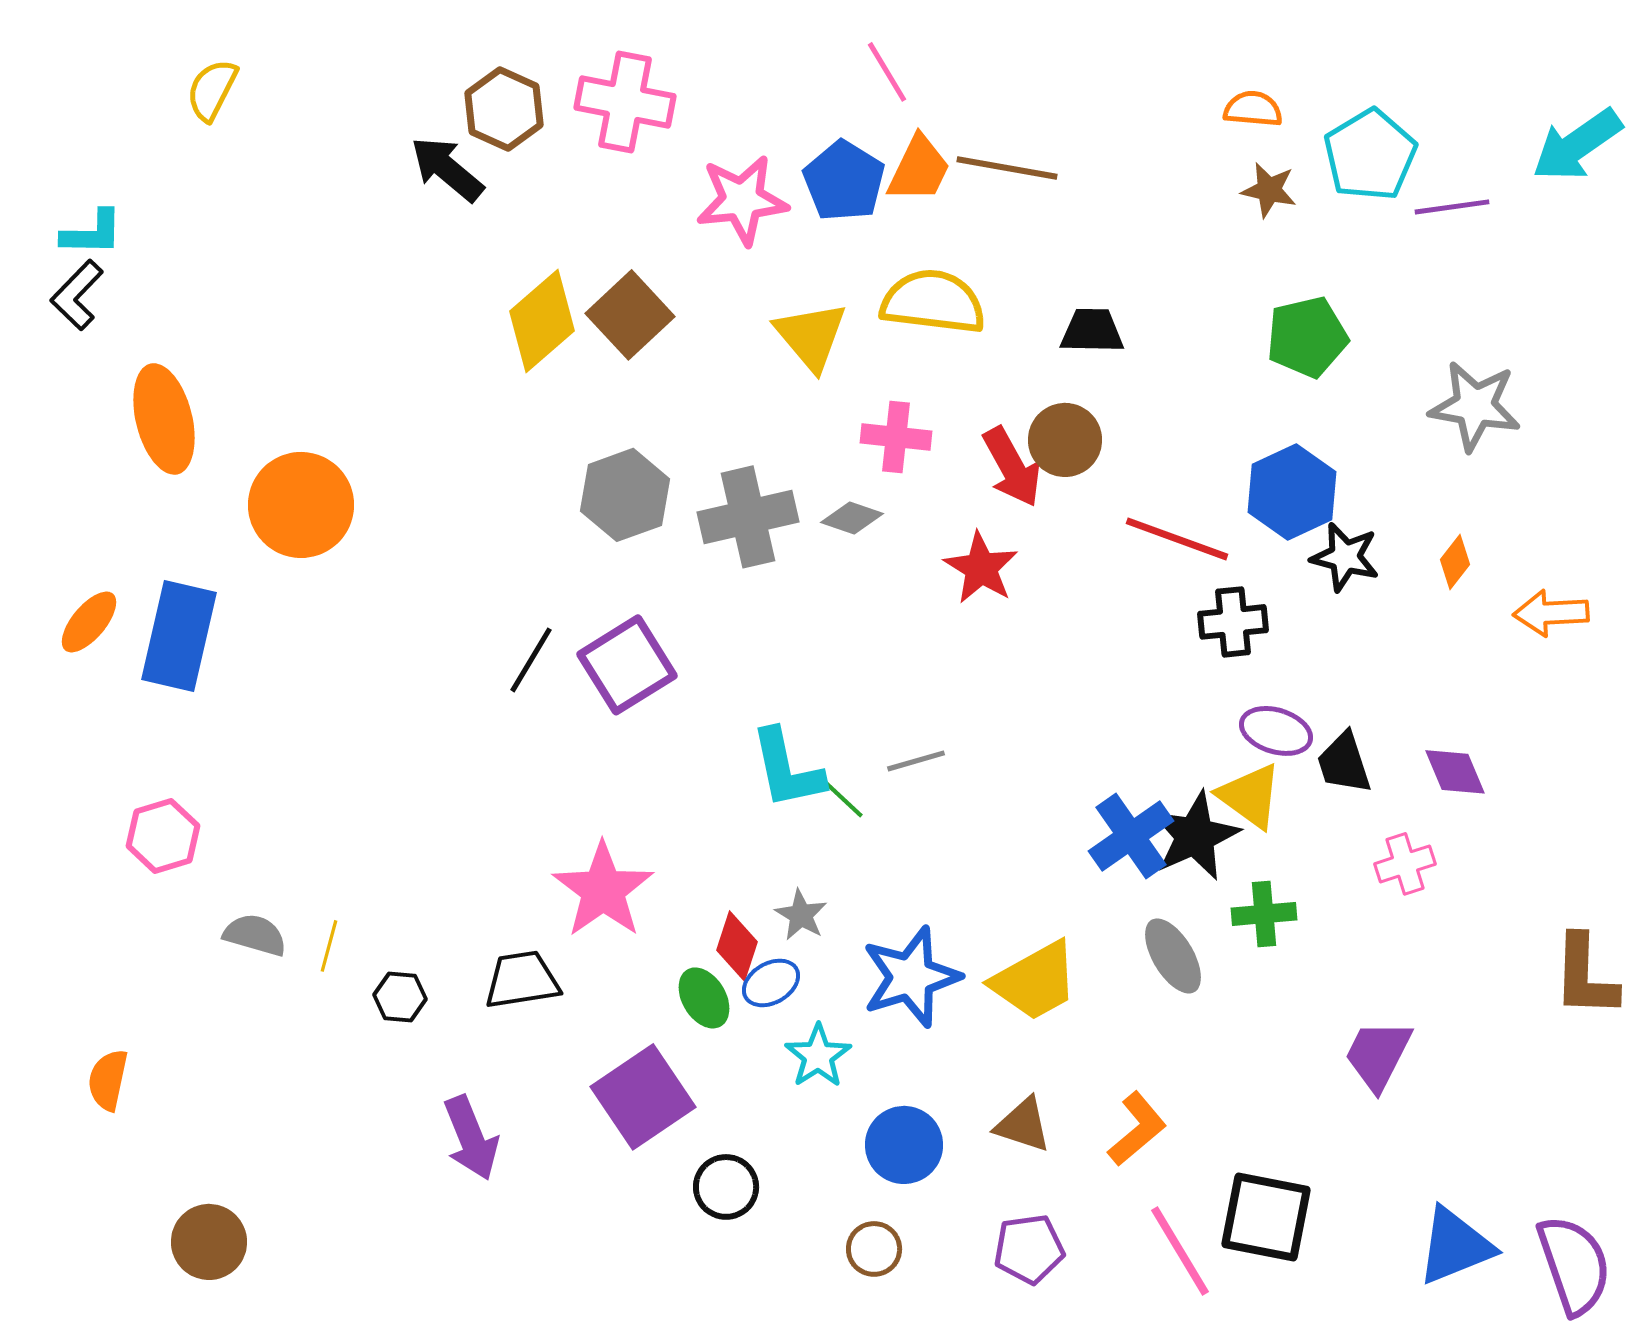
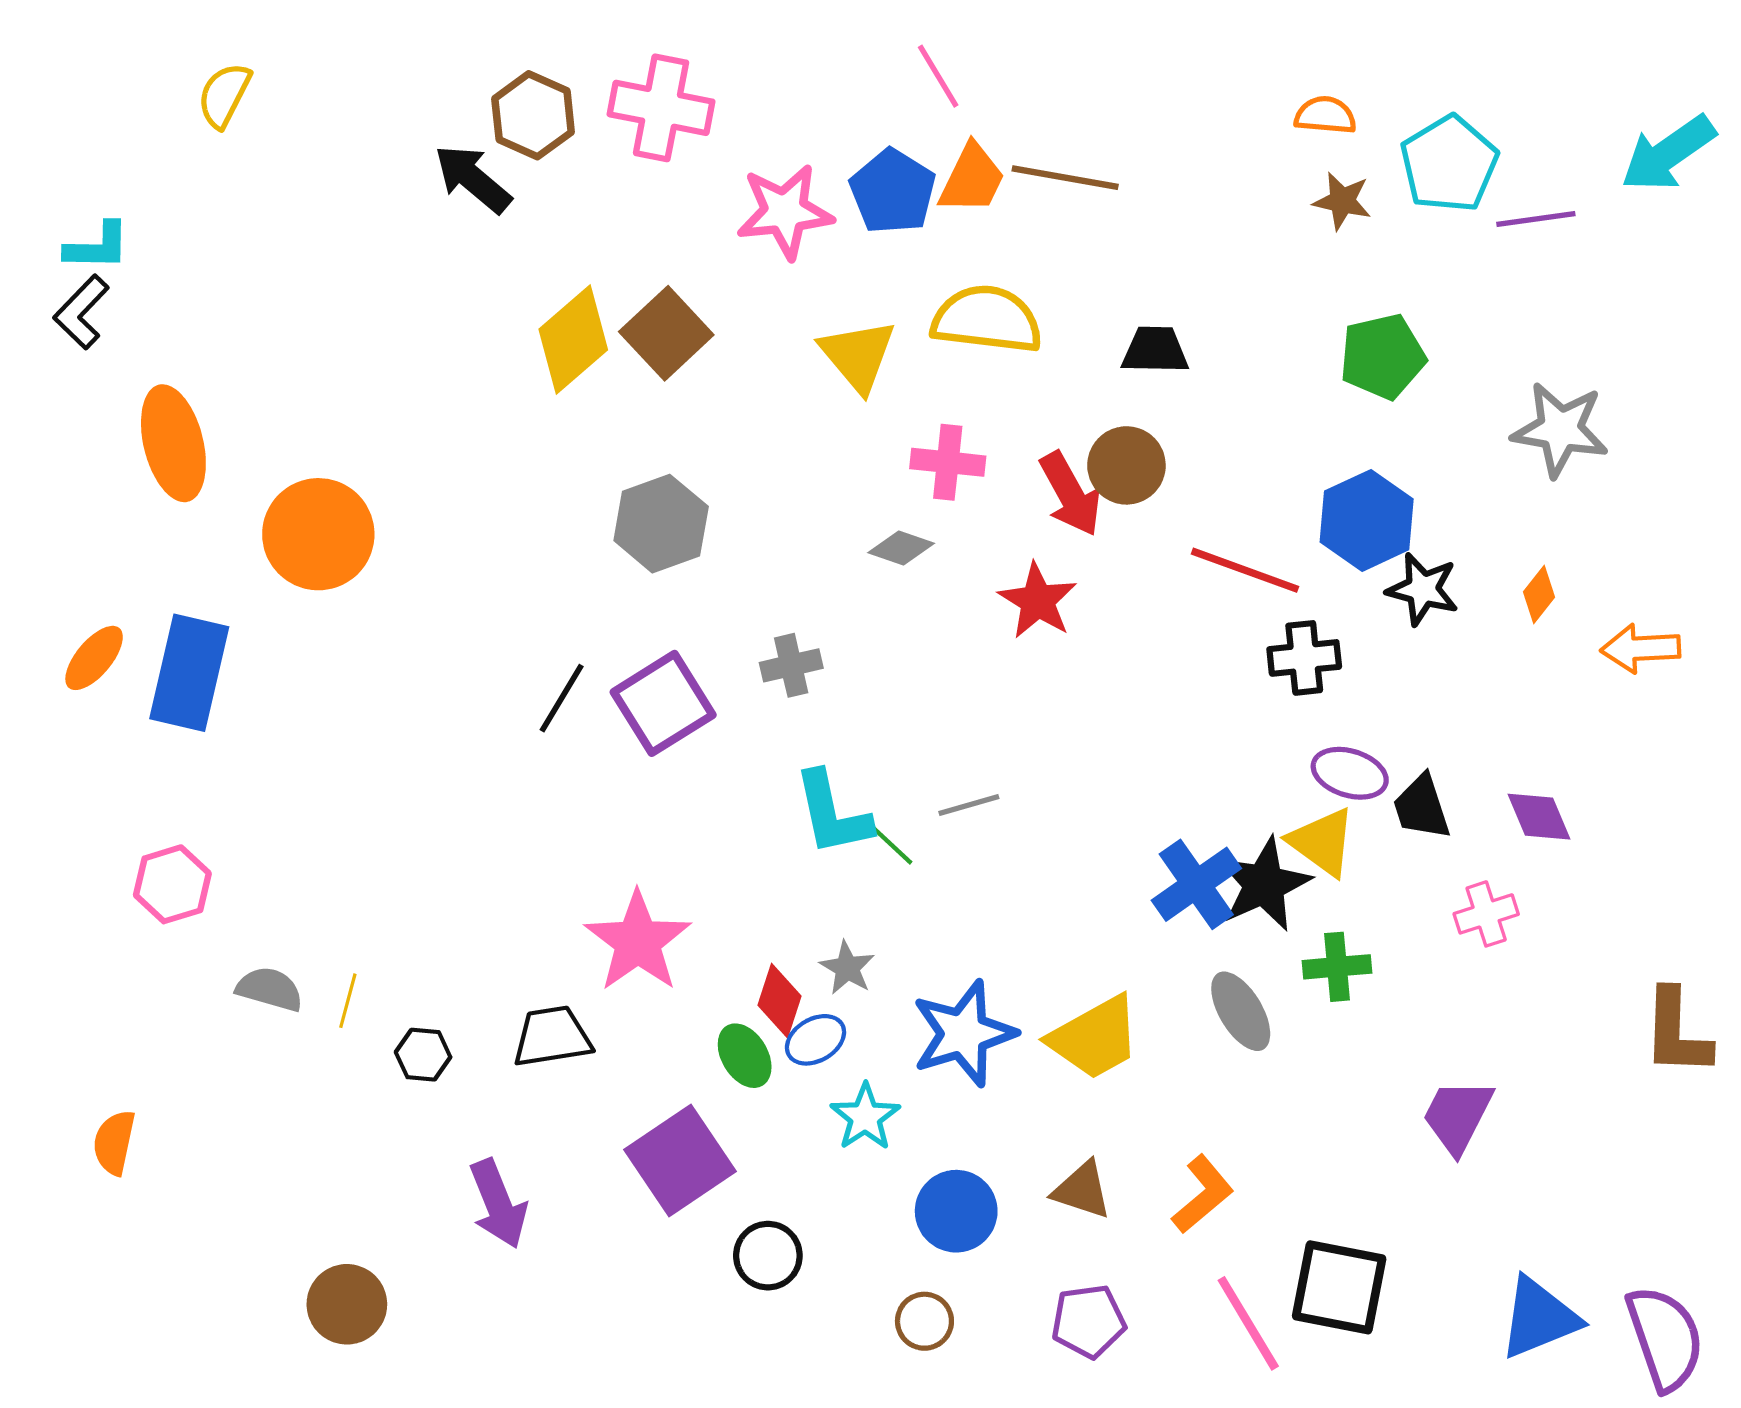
gray cross: (748, 517) -> (791, 665), moved, size x0.6
brown circle: (209, 1242) -> (347, 1304), moved

